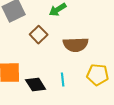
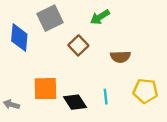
brown semicircle: (76, 45) -> (120, 57), size x0.7

